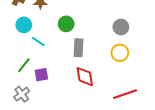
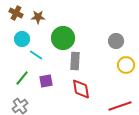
green circle: (66, 24) -> (63, 38), size x1.5
yellow circle: (120, 53) -> (126, 65), moved
purple square: (41, 75) -> (46, 81), moved

